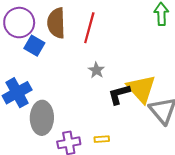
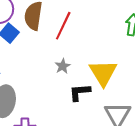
yellow triangle: (141, 89) -> (103, 73), moved

